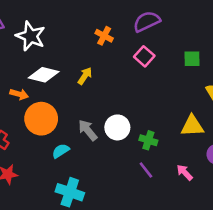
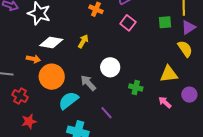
white circle: (117, 127) -> (110, 67), moved
cyan semicircle: (61, 151) -> (69, 100), size x1.5
purple line: (146, 170) -> (107, 113), moved
pink arrow: (185, 172) -> (165, 102), moved

